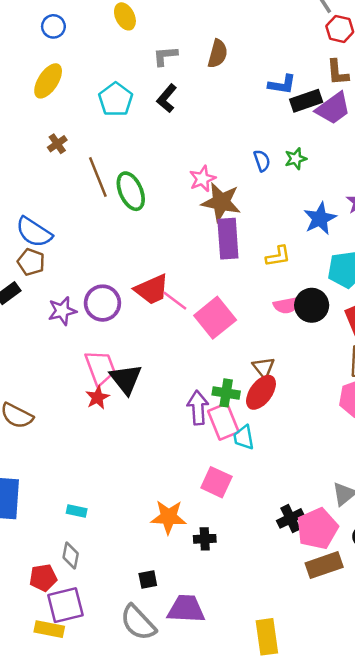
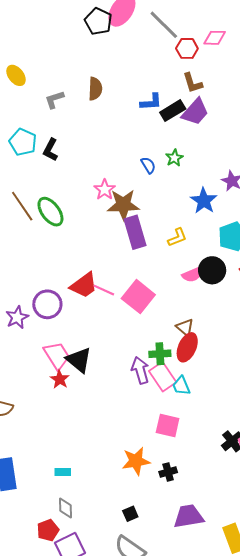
black L-shape: (167, 98) -> (50, 150), moved
purple trapezoid: (186, 609) -> (189, 516), moved

